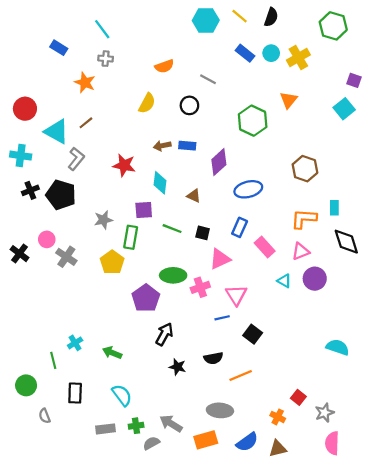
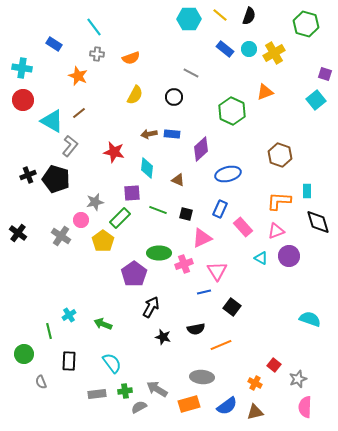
orange semicircle: (164, 66) -> (131, 58), moved
orange triangle: (289, 100) -> (265, 92), turned 30
cyan cross: (21, 156) -> (22, 68), moved
green rectangle: (131, 237) -> (120, 218), turned 35
pink circle: (47, 239) -> (81, 220), moved

